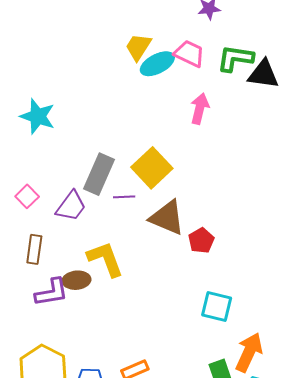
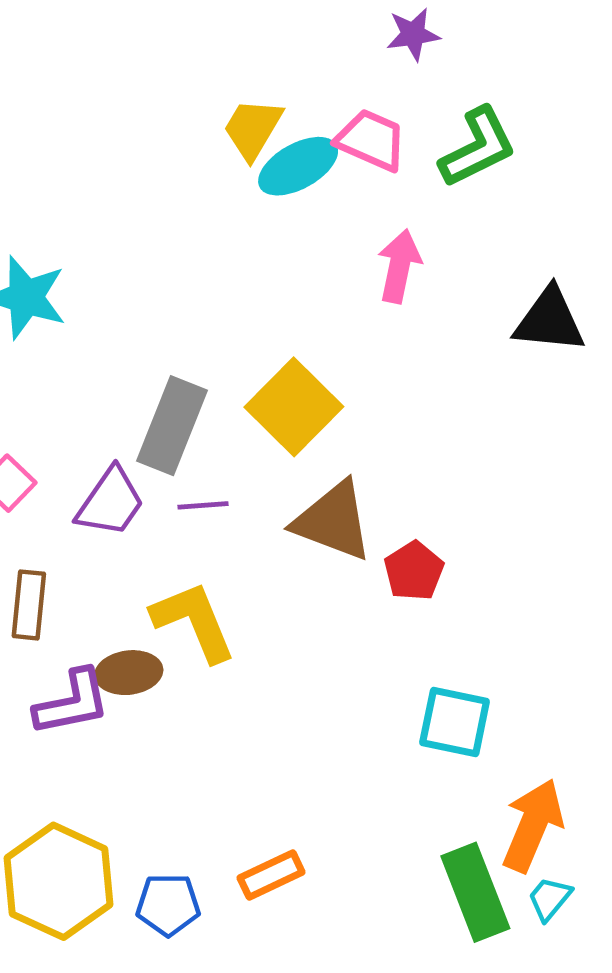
green L-shape: (235, 58) -> (478, 147), turned 147
black triangle: (263, 74) -> (549, 320), moved
purple line: (124, 197) -> (203, 505), moved

